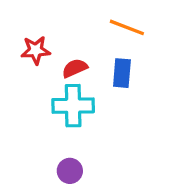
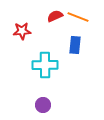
red semicircle: (75, 68) -> (55, 16), moved

